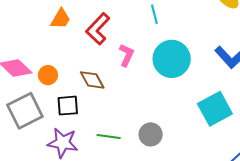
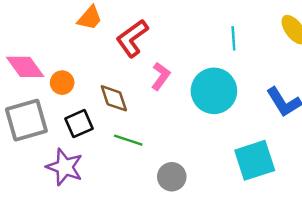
cyan line: (154, 14) -> (233, 38), moved
black square: (68, 106) -> (79, 124), turned -30
green line: (109, 137) -> (128, 140), moved

